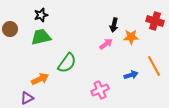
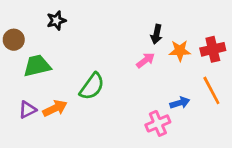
red cross: (155, 21) -> (213, 49), moved, turned -30
green trapezoid: (41, 37) -> (37, 66), moved
pink cross: (100, 90) -> (158, 123), moved
purple triangle: (27, 98) -> (27, 110), moved

